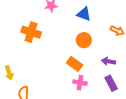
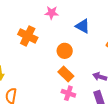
orange circle: (84, 40) -> (65, 51), moved

